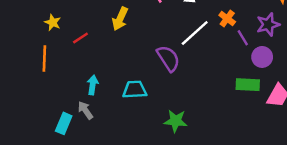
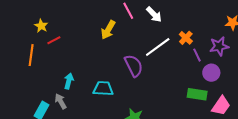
yellow arrow: (120, 19) -> (108, 30), moved
red line: (80, 38) -> (54, 40), moved

